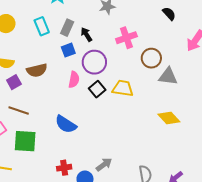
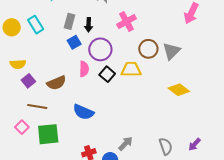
cyan rectangle: (42, 26) -> (36, 25), moved
black arrow: (86, 34) -> (89, 25), turned -136
brown circle: (151, 58) -> (148, 49), moved
brown semicircle: (37, 70) -> (56, 83), moved
gray triangle: (168, 76) -> (171, 51), turned -42

